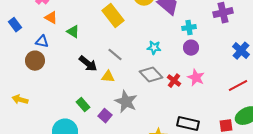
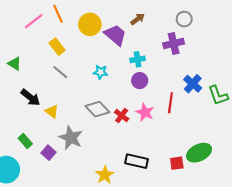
yellow rectangle: (113, 16) -> (57, 47), size x0.7
cyan star: (154, 48) -> (100, 72), moved
gray line: (115, 55) -> (60, 72), moved
yellow triangle: (108, 77) -> (52, 111), turned 32
red line: (238, 86) -> (170, 103), moved, turned -54

